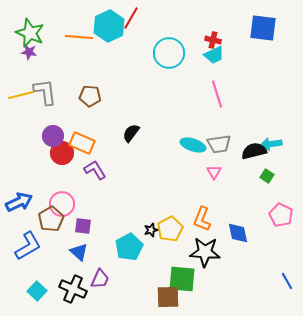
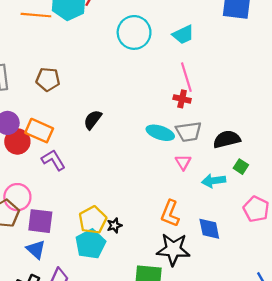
red cross: (213, 40) -> (182, 99), moved
cyan arrow: (271, 144) -> (214, 181), moved
purple square: (83, 226) -> (40, 221), size x1.4
yellow pentagon: (170, 229) -> (93, 220), moved

